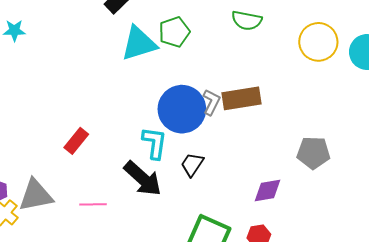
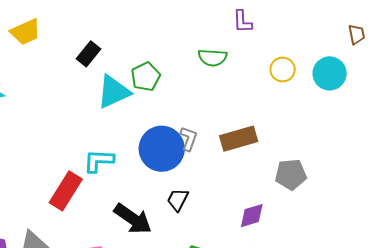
yellow circle: (318, 42) -> (283, 70), size x0.7
brown rectangle: (242, 98) -> (239, 139), moved
red rectangle: (76, 141) -> (66, 191), size x1.5
cyan L-shape: (154, 143) -> (99, 161), moved, turned -88

